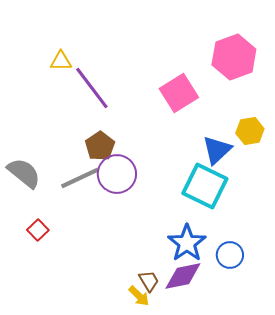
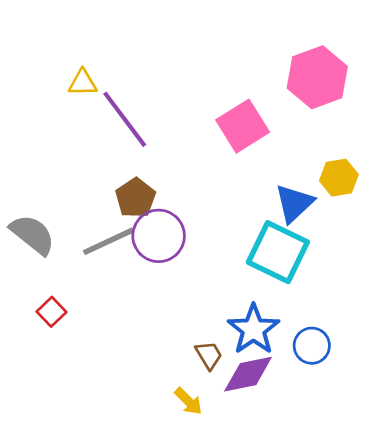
brown trapezoid: (149, 281) -> (209, 355), moved

